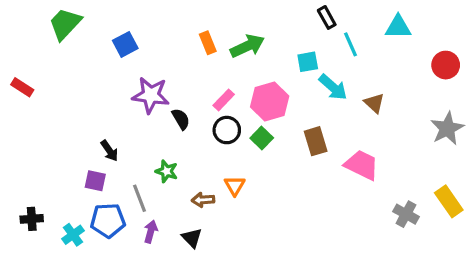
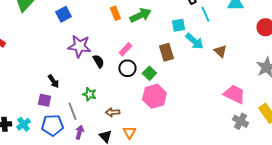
pink hexagon: (270, 101) -> (154, 96), moved
brown rectangle: (316, 141) -> (166, 52), moved
pink trapezoid: (362, 165) -> (234, 94), moved
orange triangle: (235, 186) -> (129, 132), moved
cyan cross: (73, 235) -> (23, 124), moved

